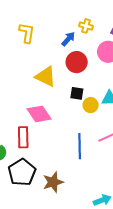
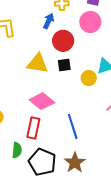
black square: (77, 93) -> (64, 65), moved
red rectangle: (23, 137) -> (33, 128), turned 30
blue line: (80, 146) -> (73, 126), moved

